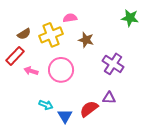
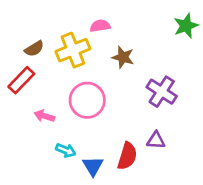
green star: (130, 18) -> (186, 26), turned -30
pink arrow: (31, 71) -> (44, 116), moved
red semicircle: (89, 109) -> (127, 156), turned 144

